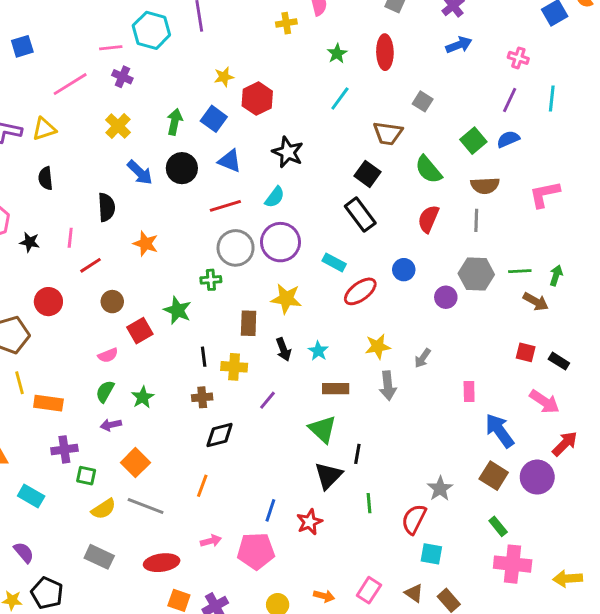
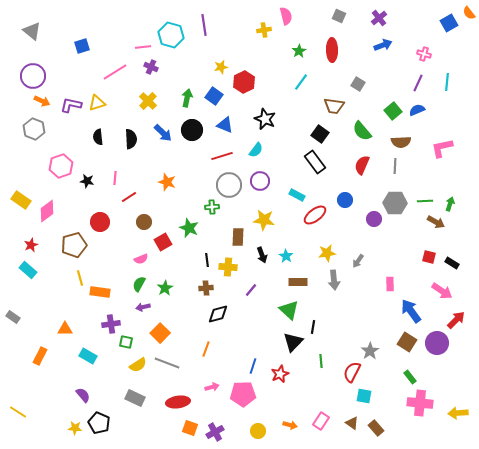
black semicircle: (106, 207) -> (131, 139), moved
purple circle: (280, 242) -> (260, 181), size x0.7

